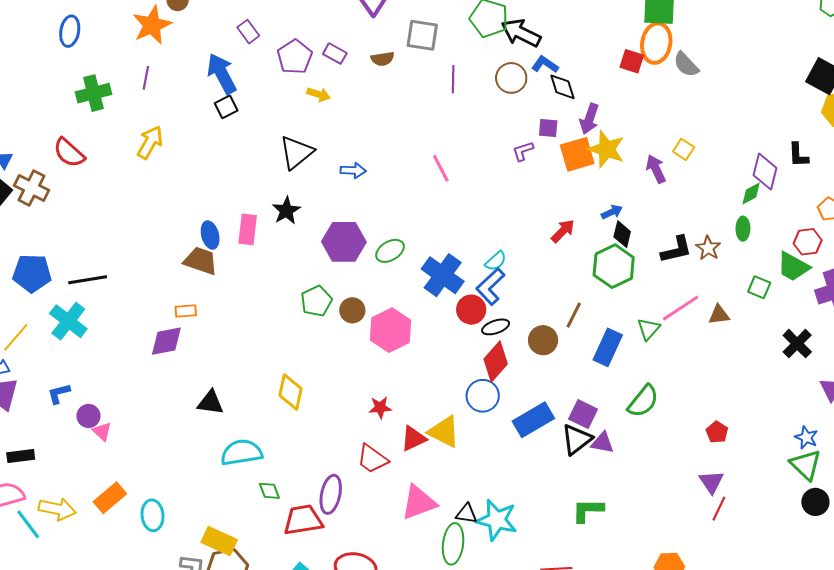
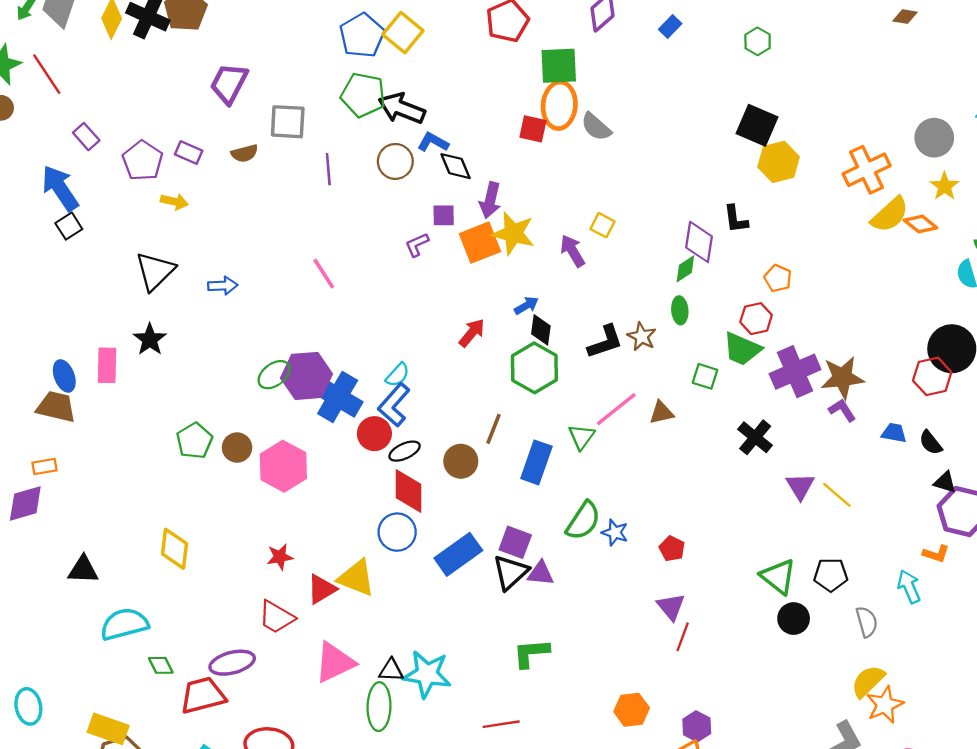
purple hexagon: (344, 242) -> (307, 376), moved
red diamond: (496, 361) -> (408, 491), turned -36
blue star: (806, 437) -> (615, 533), moved
purple ellipse: (331, 494) -> (232, 663), turned 69

